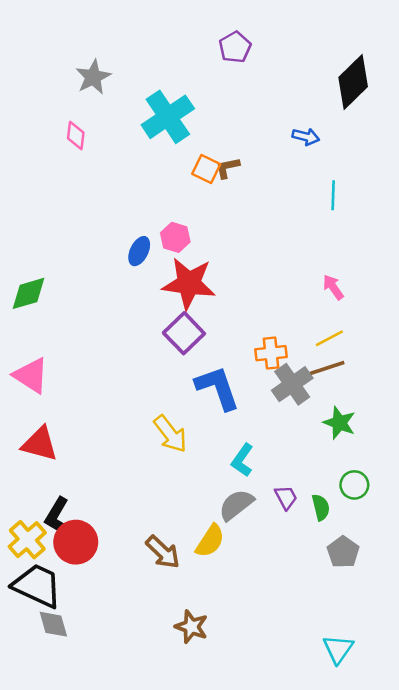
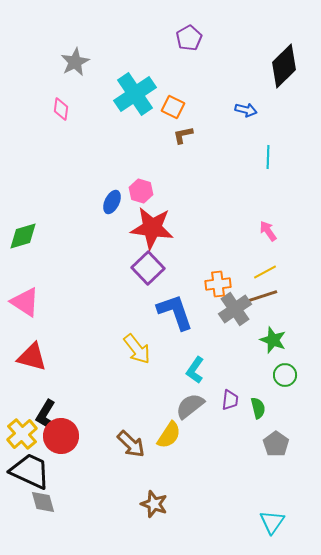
orange square: (206, 169) -> (173, 107), moved
green circle: (354, 485) -> (285, 375), moved
purple trapezoid: (286, 497) -> (230, 400), turned 35

